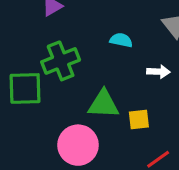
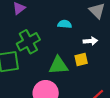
yellow square: (139, 120) -> (81, 59), moved

